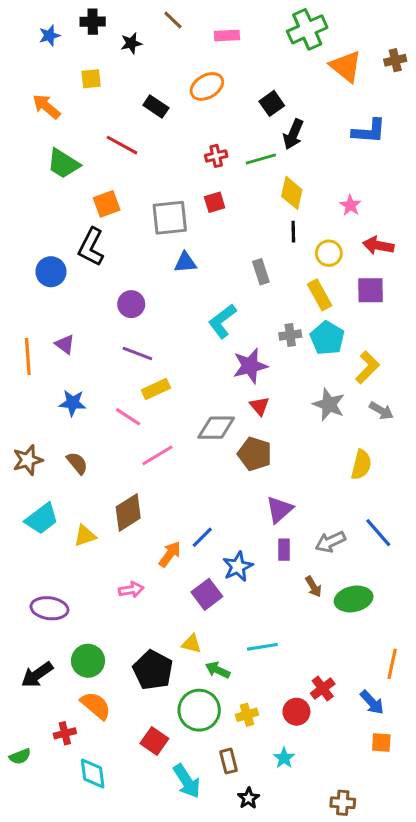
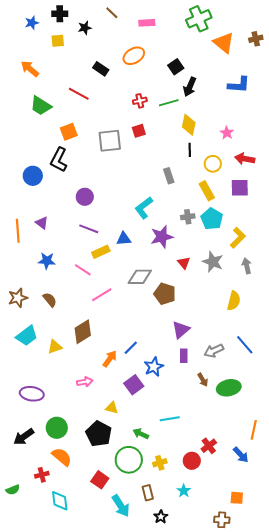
yellow square: (91, 79) -> (58, 41), moved
blue triangle: (185, 262) -> (124, 239), moved
red triangle: (259, 406) -> (184, 263), moved
gray arrow: (381, 411) -> (247, 266), turned -133
yellow triangle: (191, 644) -> (112, 408), moved
orange square: (381, 743) -> (237, 498), moved

